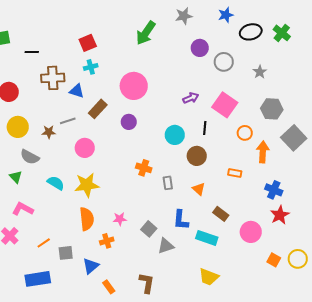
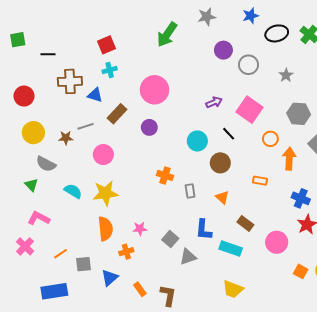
black line: (205, 128) -> (229, 134), turned -48
orange rectangle: (109, 287) -> (140, 289), moved

